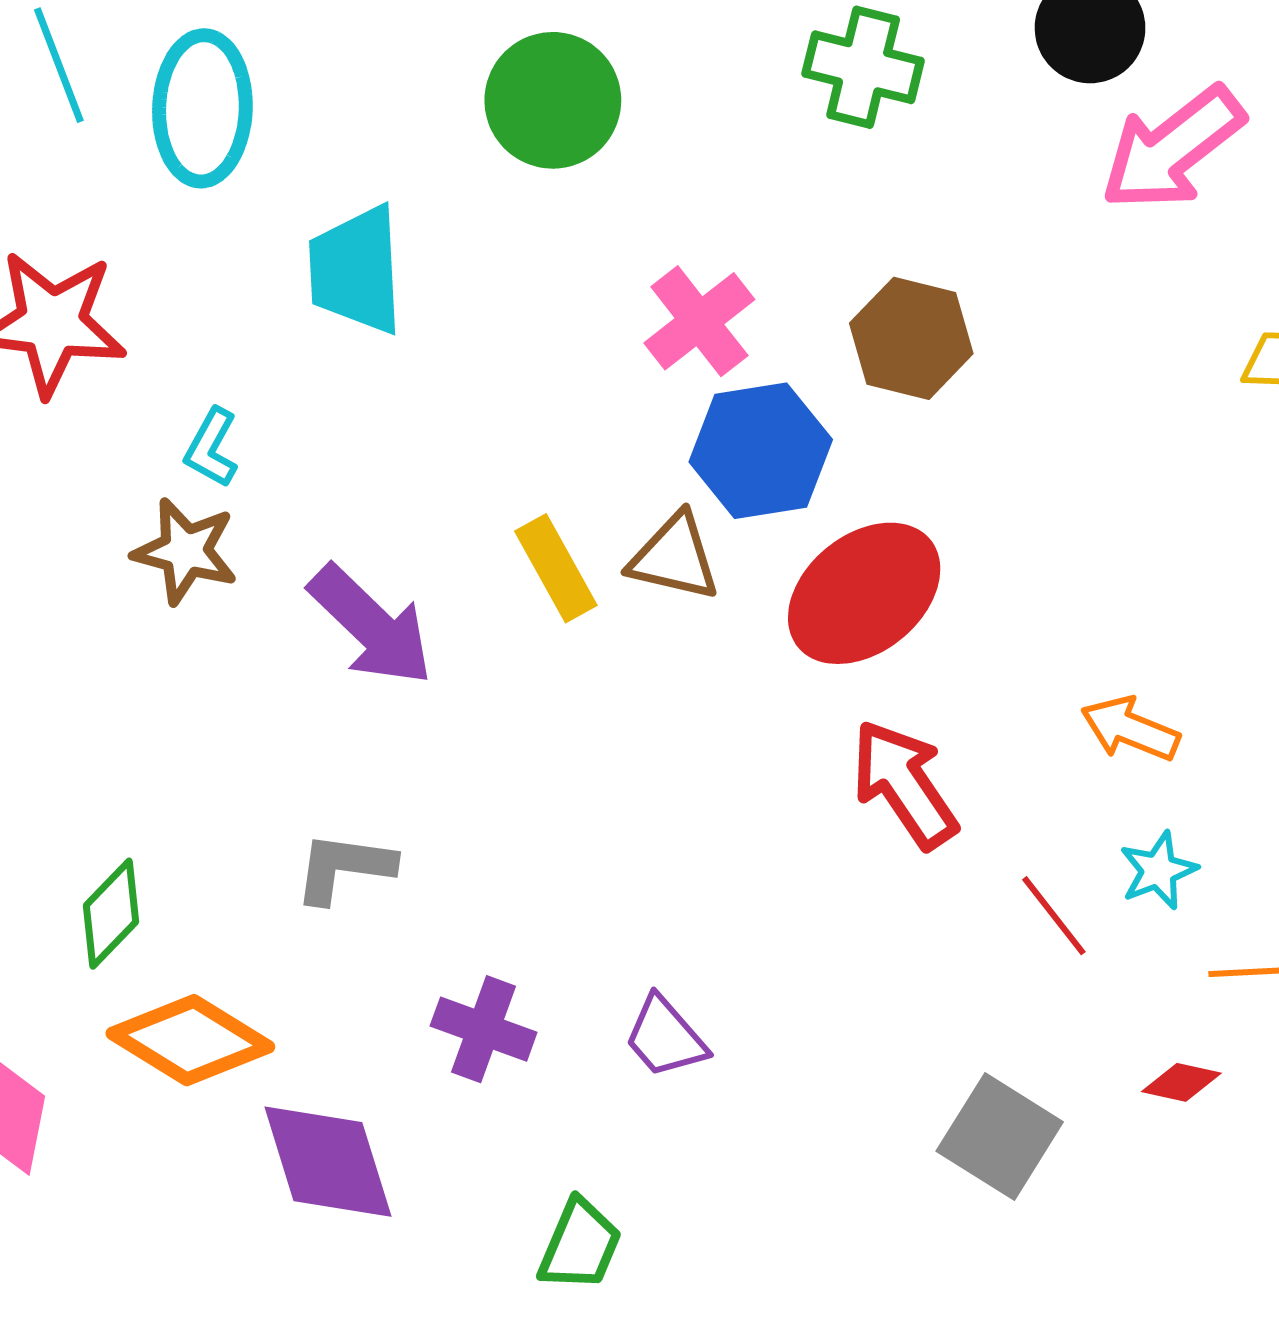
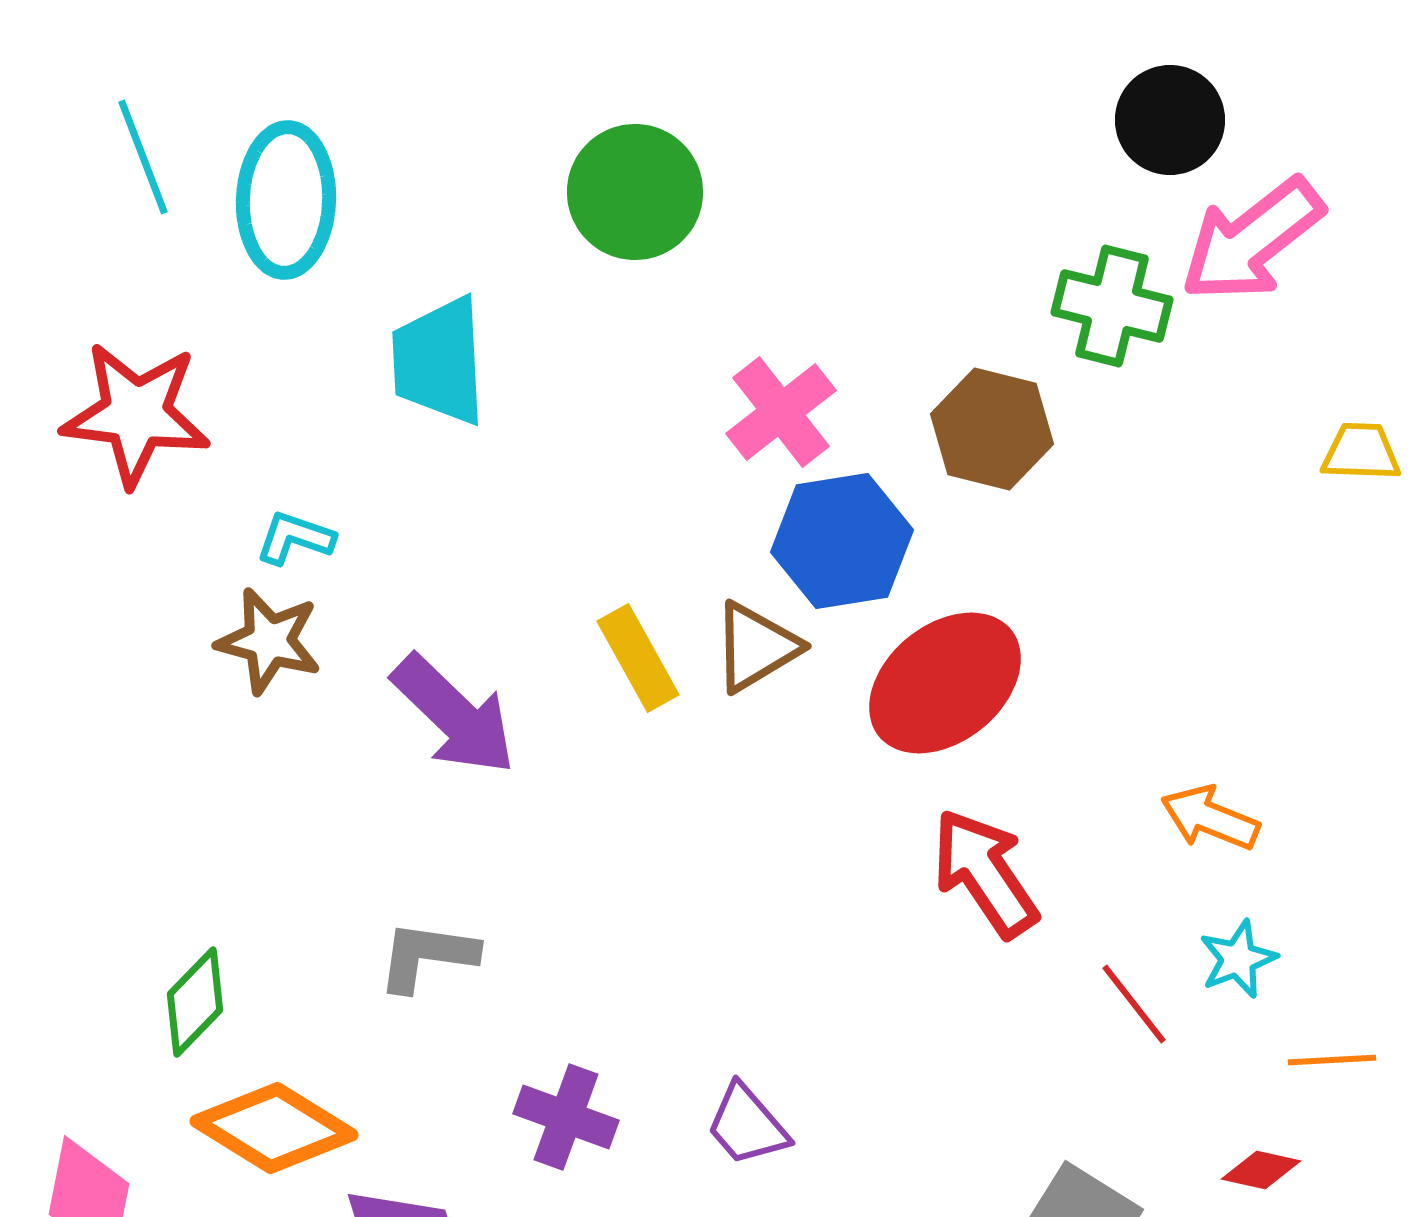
green cross: (863, 67) -> (1112, 306), moved
cyan L-shape: (211, 448) -> (295, 538), turned 80
brown triangle: (674, 557) -> (756, 647), turned -44

